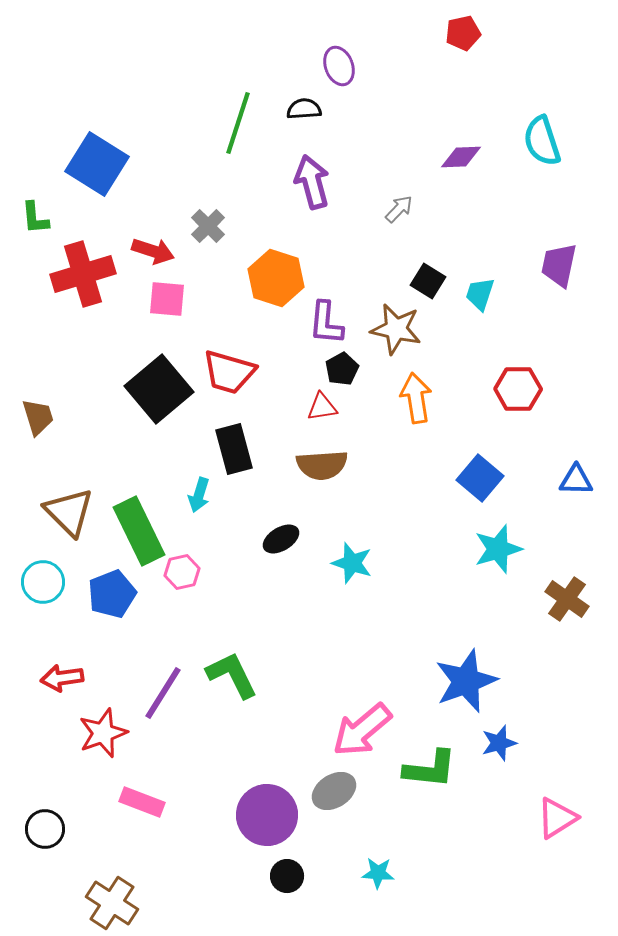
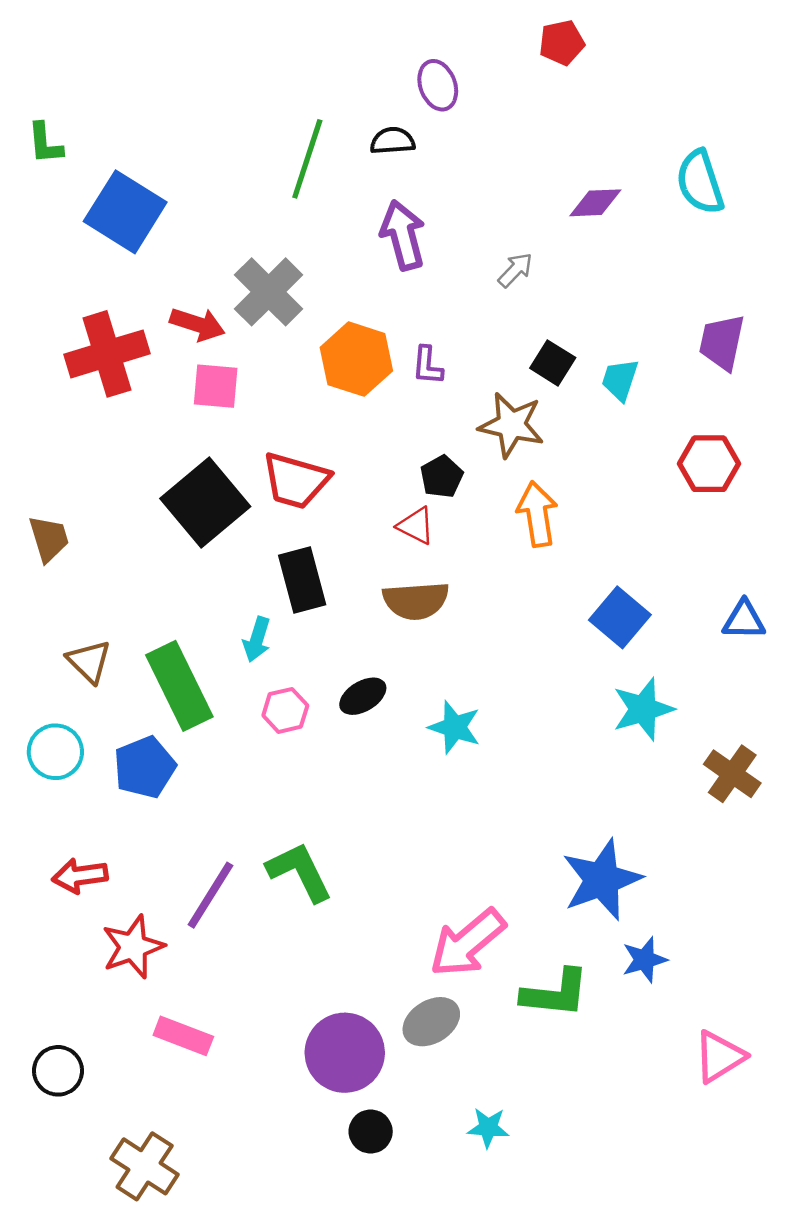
red pentagon: (463, 33) -> (562, 43), moved
green L-shape: (35, 218) -> (45, 143), moved
gray cross: (208, 226) -> (269, 292), size x1.6
purple L-shape: (326, 323) -> (427, 366), moved, size x0.7
red hexagon: (518, 389) -> (709, 464), moved
red triangle: (322, 407) -> (416, 526), turned 36
brown triangle: (69, 512) -> (89, 661), size x0.7
pink hexagon: (182, 572) -> (285, 710), moved

